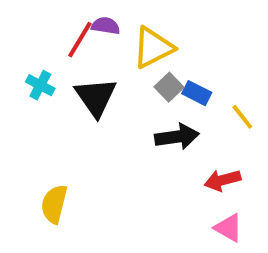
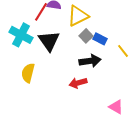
cyan cross: (40, 85) -> (21, 35), size x1.6
red arrow: (222, 180) -> (78, 83), moved
yellow semicircle: (54, 204) -> (28, 73), moved

